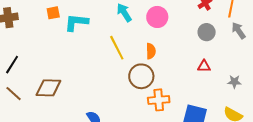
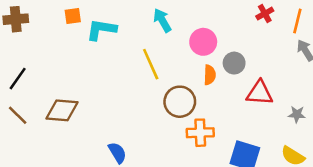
pink circle: (157, 17) -> (203, 42), moved
gray circle: (207, 32) -> (234, 63), moved
orange semicircle: (151, 51) -> (210, 75), moved
red triangle: (204, 66) -> (260, 93), size x1.6

